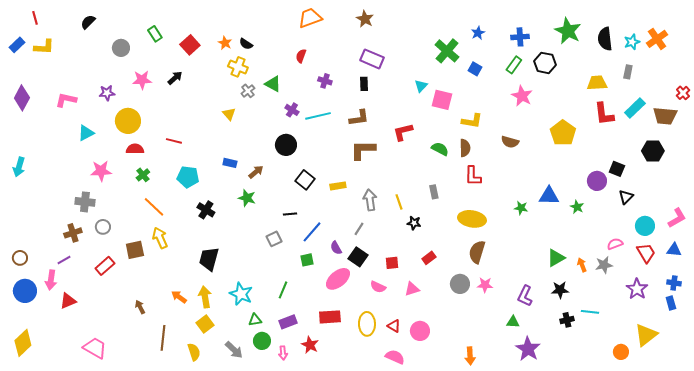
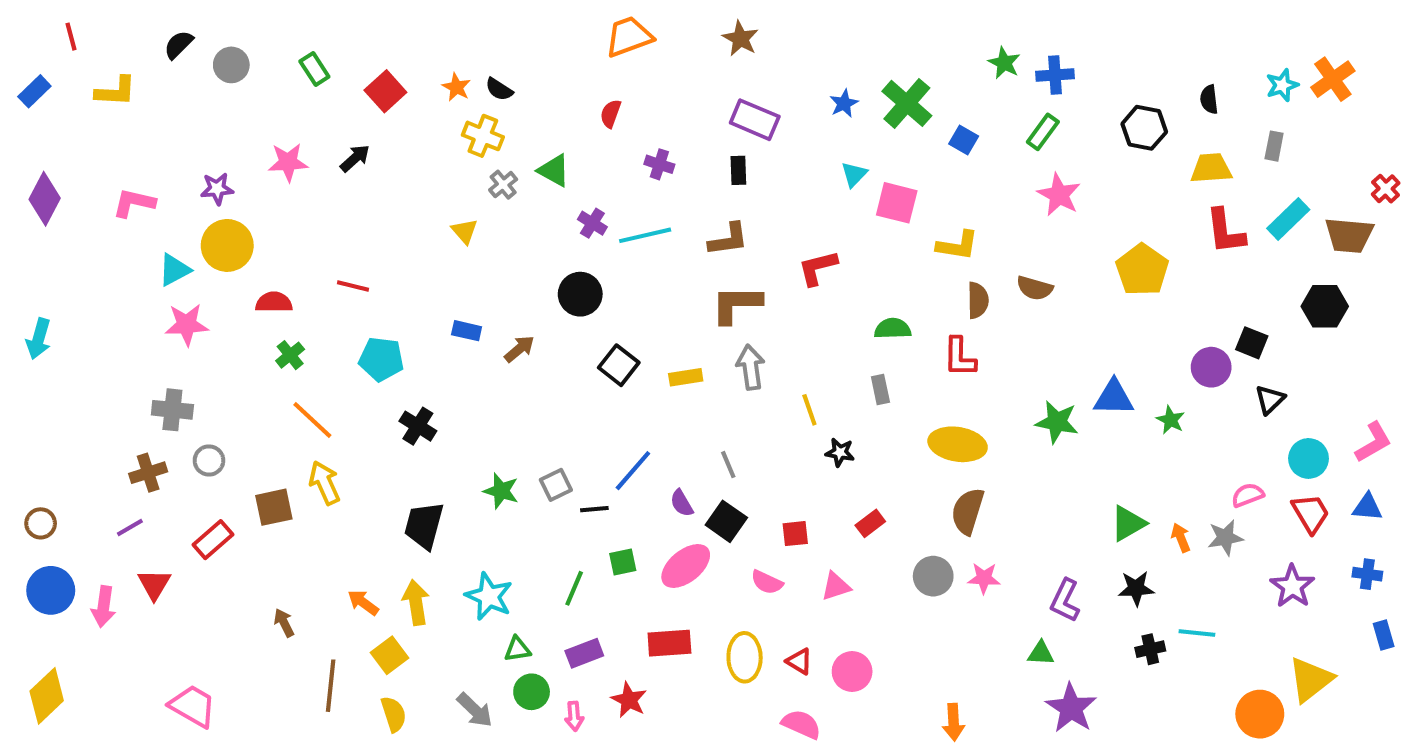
green star: (568, 31) -> (1004, 63), moved, size x0.6
blue star: (478, 33) -> (844, 103), moved
black semicircle: (605, 39) -> (1209, 99), moved, size x0.6
yellow L-shape: (44, 47) -> (116, 91), moved
gray circle: (121, 48) -> (231, 65), moved
black hexagon: (545, 63) -> (1144, 128), moved
yellow circle: (128, 121) -> (227, 245), moved
brown semicircle: (465, 148) -> (978, 300), moved
green semicircle: (440, 149) -> (893, 329), moved, turned -30
pink star: (101, 171) -> (187, 325), moved
green star: (247, 198) -> (501, 491), moved
gray arrow: (370, 200) -> (751, 367), moved
green star: (521, 208) -> (1057, 422), size x1.5
black line: (290, 214) -> (594, 509), moved
gray line: (359, 229) -> (728, 465), turned -56
green square: (307, 260) -> (623, 562), moved
pink arrow: (51, 280) -> (103, 607), moved
red triangle: (68, 301) -> (154, 584), moved, turned -36
blue rectangle: (671, 303) -> (1384, 635), moved
yellow square: (205, 324) -> (390, 655), moved
orange circle: (621, 352) -> (1260, 714), size x1.5

